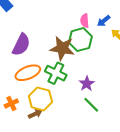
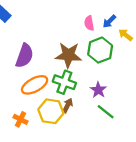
green hexagon: (80, 40) -> (100, 50), moved
orange cross: (11, 104) -> (20, 119), turned -32
brown arrow: (35, 114) -> (68, 106), moved, turned -32

